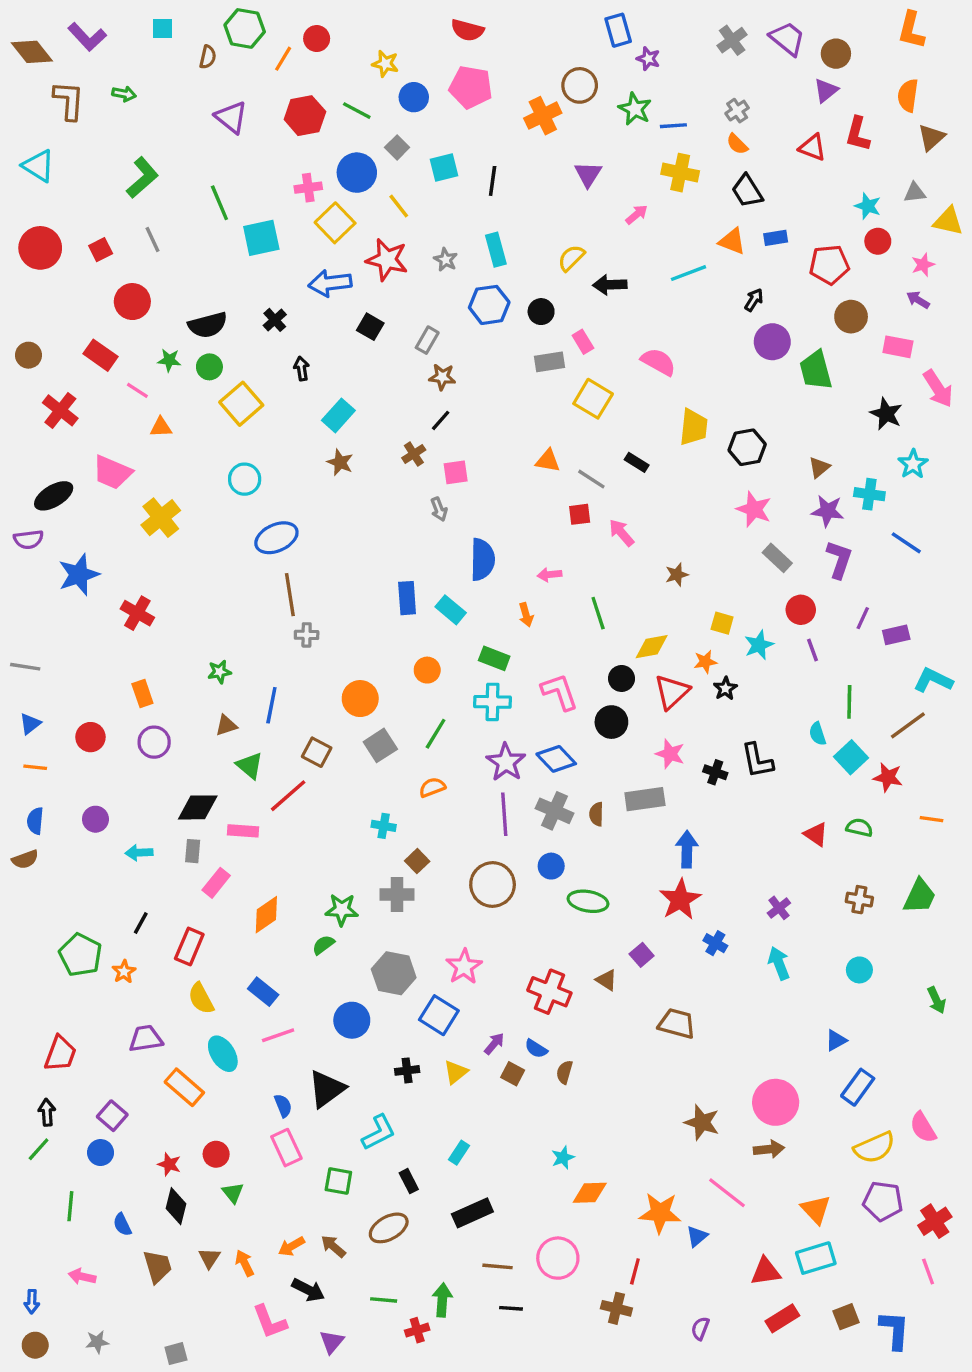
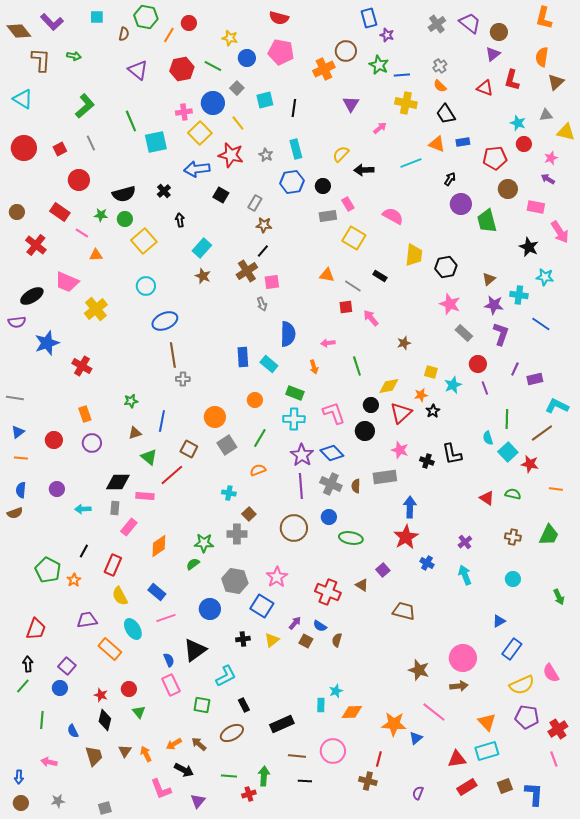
brown cross: (414, 454) -> (247, 271), size x1.5
cyan star: (913, 464) -> (545, 277), turned -30
cyan rectangle: (459, 1153) -> (321, 705), moved, turned -32

